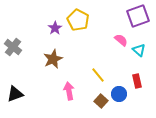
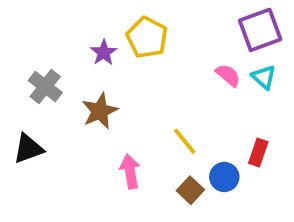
gray cross: (13, 47) -> (45, 86), moved
cyan triangle: (139, 50) -> (264, 77), moved
red rectangle: (137, 81) -> (258, 152), turned 32
black triangle: (15, 94) -> (28, 149), moved

